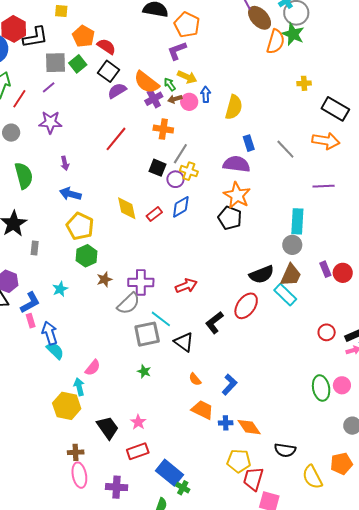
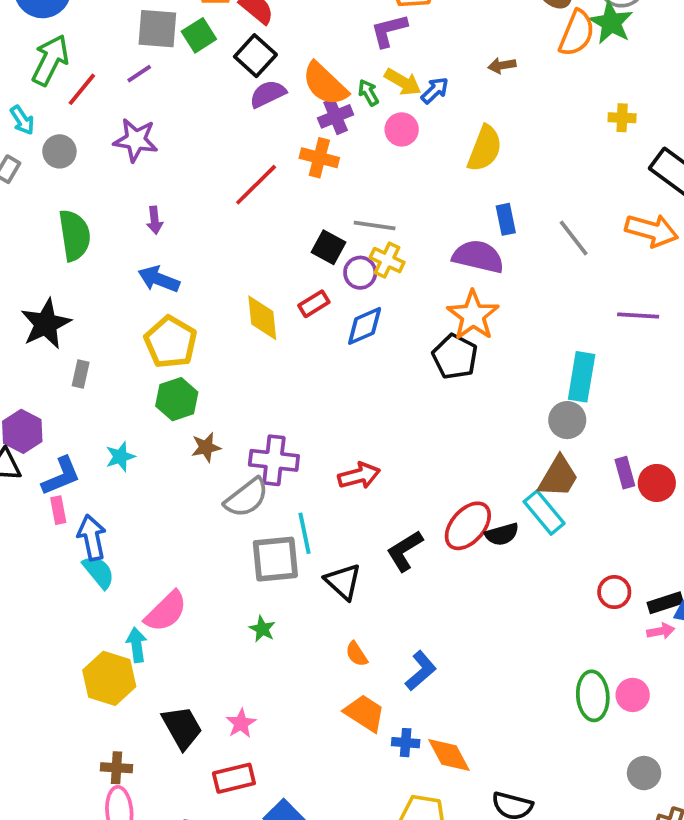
blue arrow: (206, 94) -> (435, 90), moved, turned 42
brown arrow: (175, 99) -> (502, 65), moved
orange cross: (163, 129) -> (319, 158), moved
gray line: (180, 154) -> (375, 226), turned 60
red rectangle: (154, 214) -> (314, 304), moved
black semicircle: (262, 274) -> (502, 534), moved, size x0.7
cyan line: (161, 319) -> (304, 533), turned 35
pink semicircle: (93, 368) -> (166, 611), size x1.4

